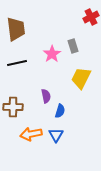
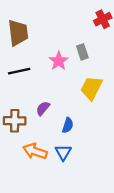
purple semicircle: (46, 96) -> (43, 108), moved, turned -128
orange arrow: (31, 134) -> (35, 151), turned 30

